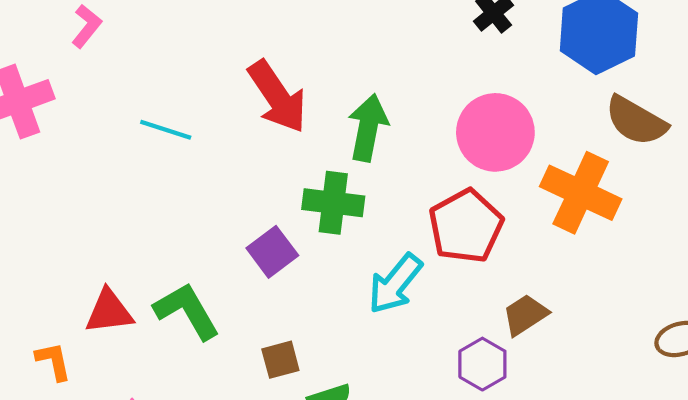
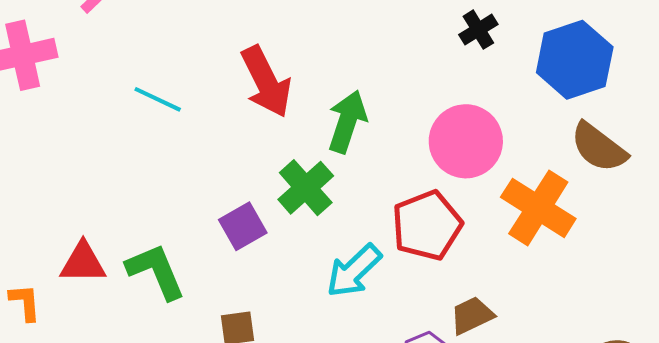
green cross: (333, 203) -> (306, 188), turned 34

